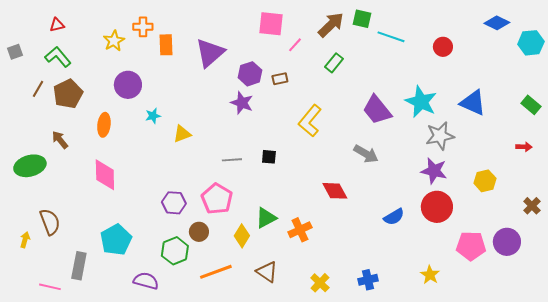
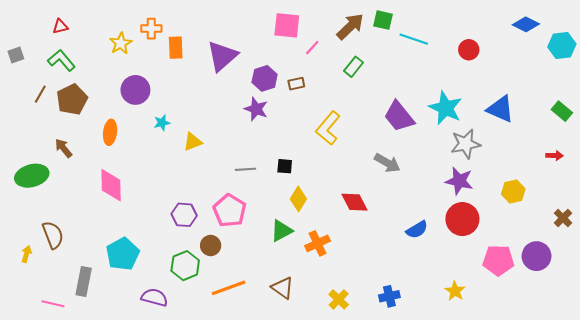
yellow diamond: (242, 236) -> (298, 199), moved

